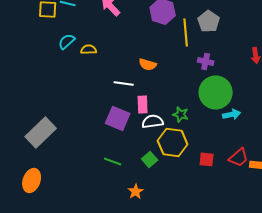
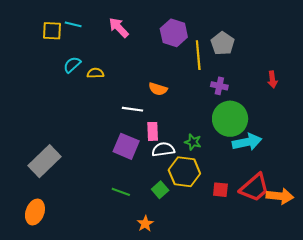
cyan arrow: (232, 114) -> (247, 142), size x1.5
red trapezoid: (239, 157) -> (254, 188), size x1.4

